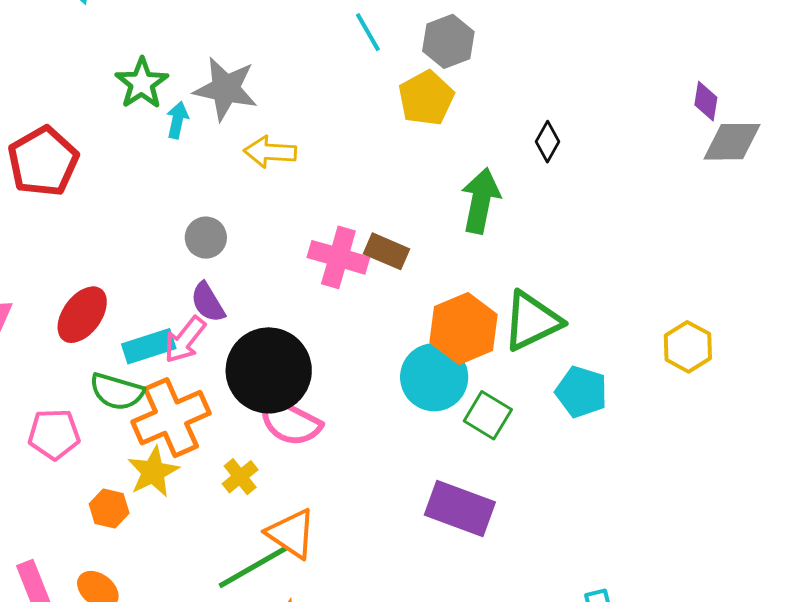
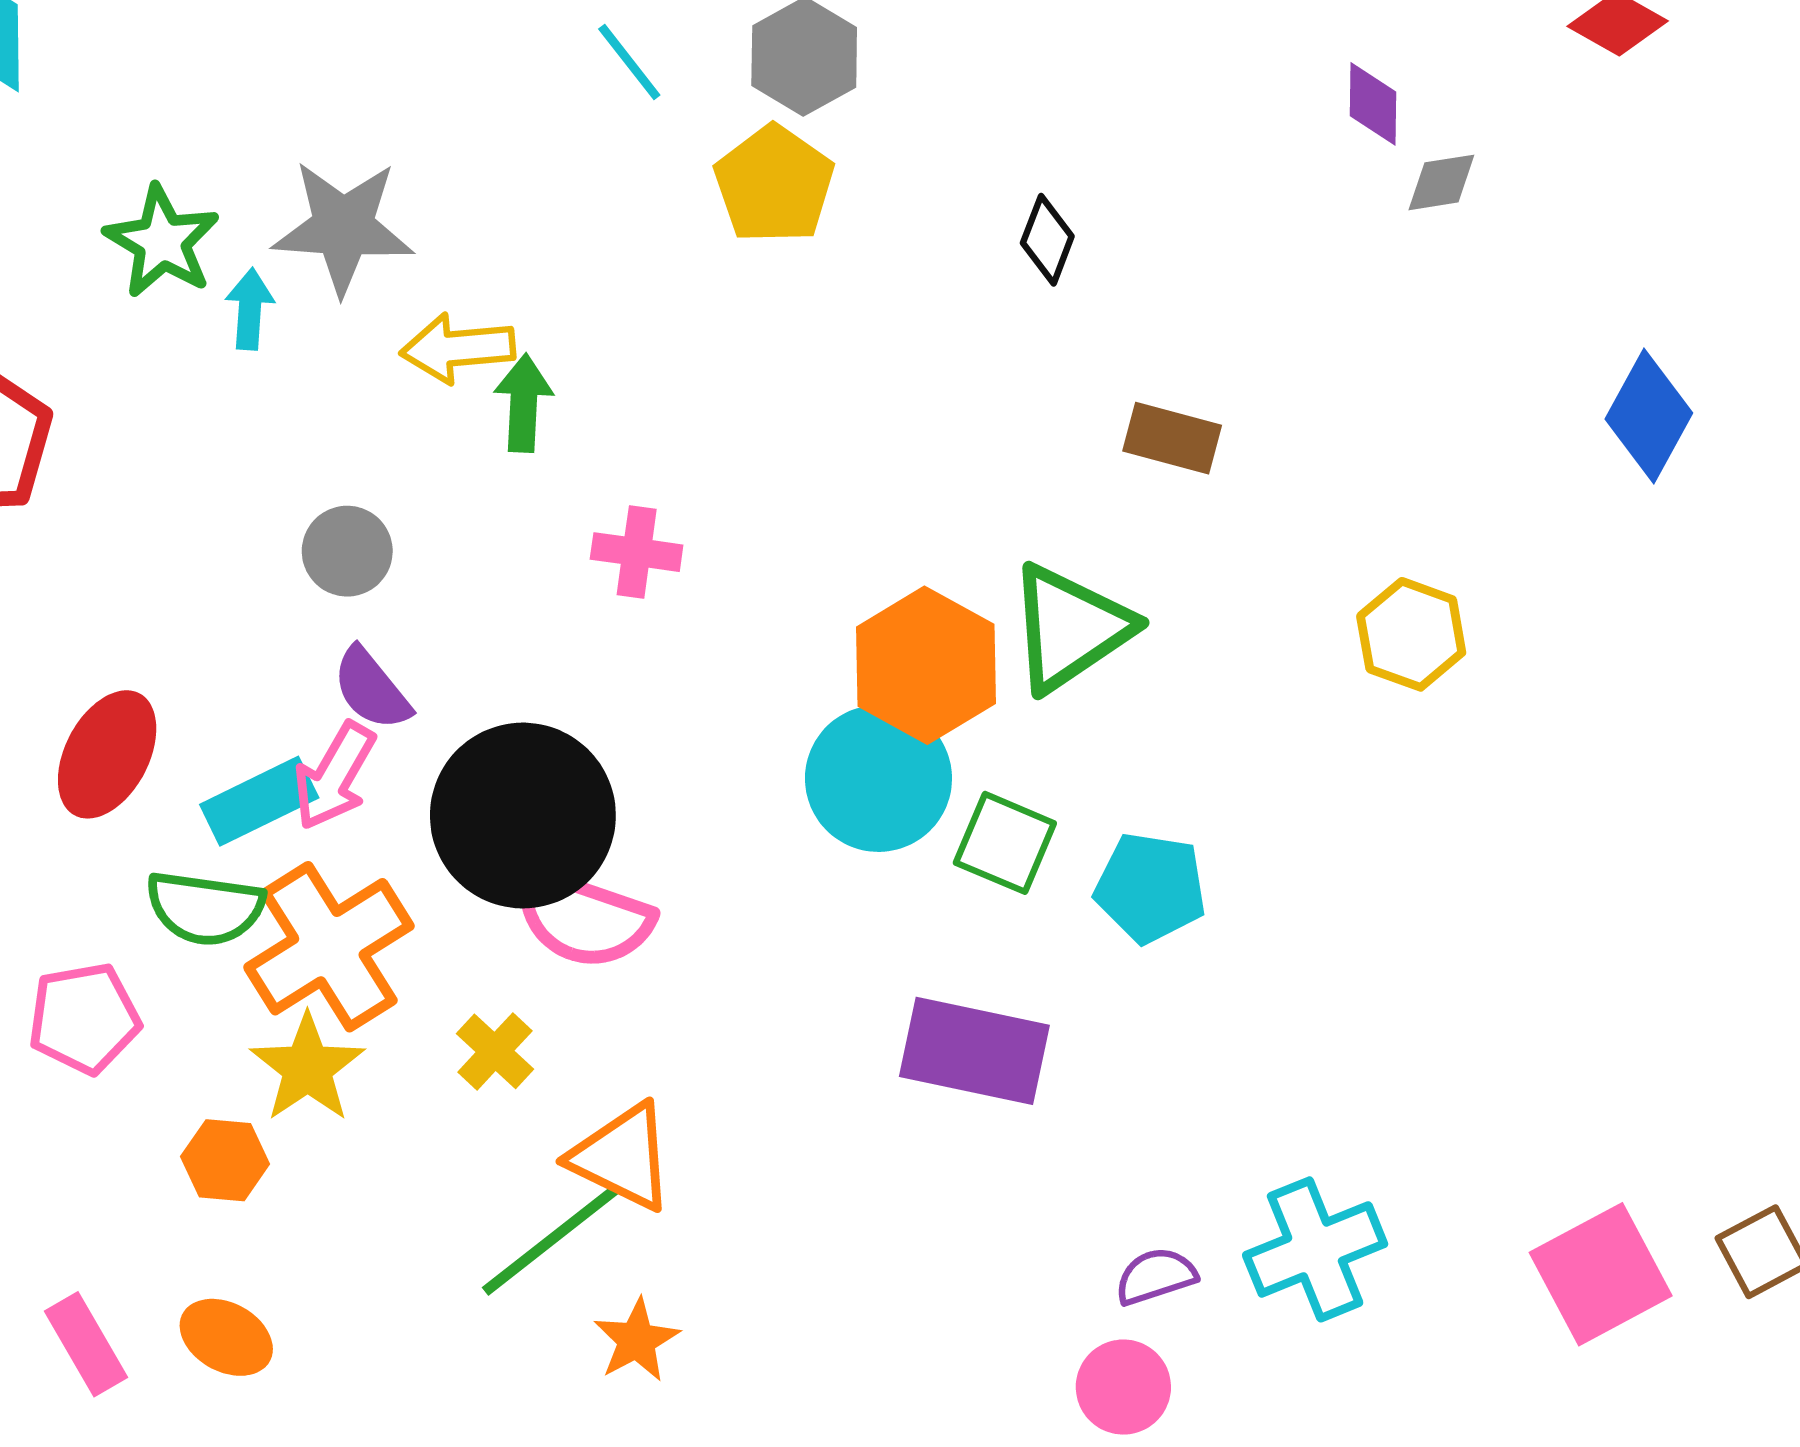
gray diamond: (732, 142) -> (1441, 182), size x0.6
green arrow: (481, 201) -> (524, 403), moved, size x0.7
brown rectangle: (387, 251) -> (1172, 438), moved
pink cross: (338, 257) -> (637, 552), size x0.7
cyan pentagon: (581, 392) -> (1150, 888), moved

